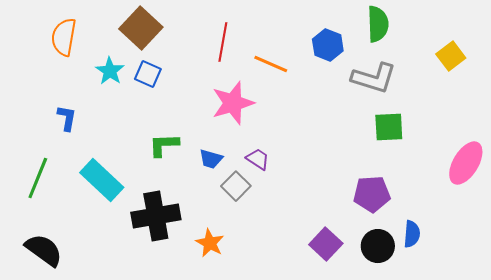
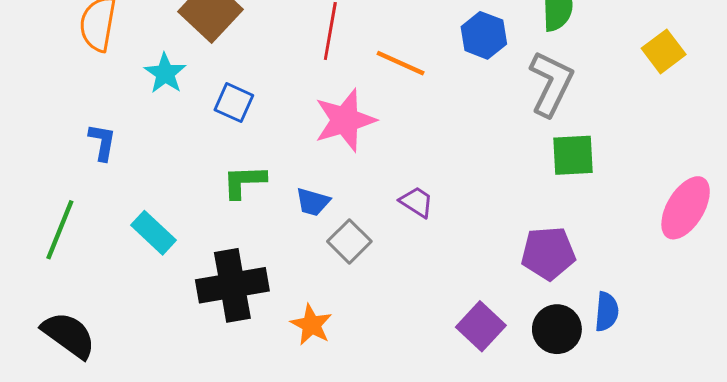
blue square: (148, 74) -> (234, 103), moved
gray L-shape: (374, 78) -> (551, 84), turned -81
purple trapezoid: (258, 159) -> (417, 202), moved
cyan rectangle: (102, 180) -> (153, 233), size x0.7

